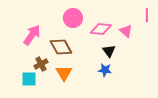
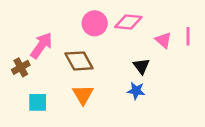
pink line: (147, 15) -> (188, 36), moved
pink diamond: (101, 29) -> (128, 22), moved
brown cross: (41, 64) -> (21, 67), moved

